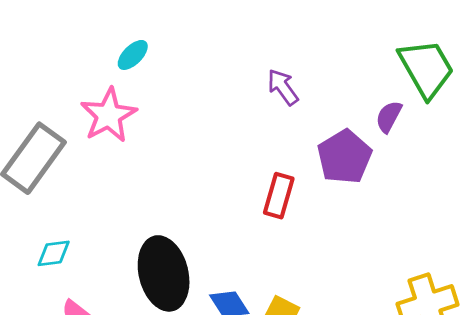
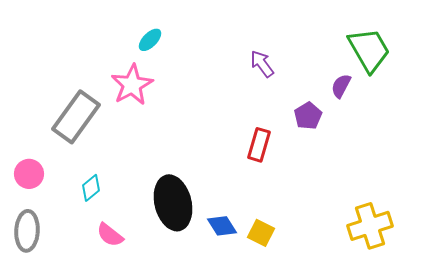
purple pentagon: (344, 157) -> (308, 116), size x0.7
cyan diamond: (54, 253) -> (91, 188), turned -32

